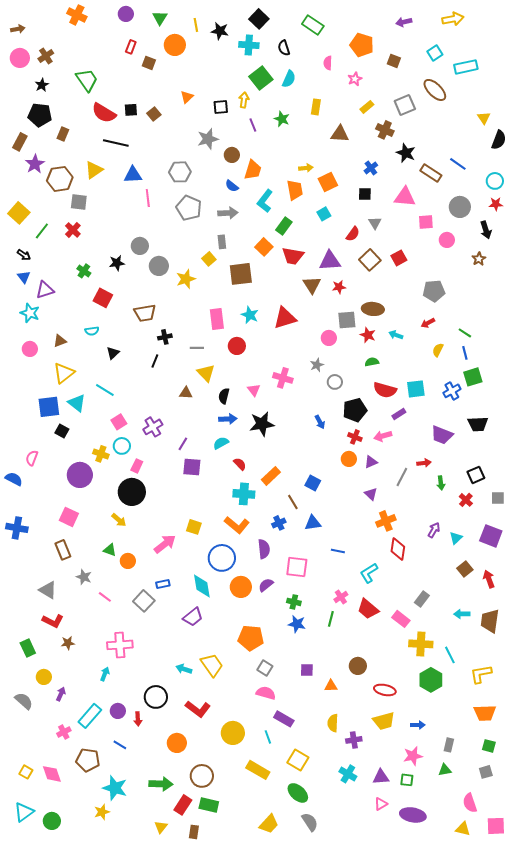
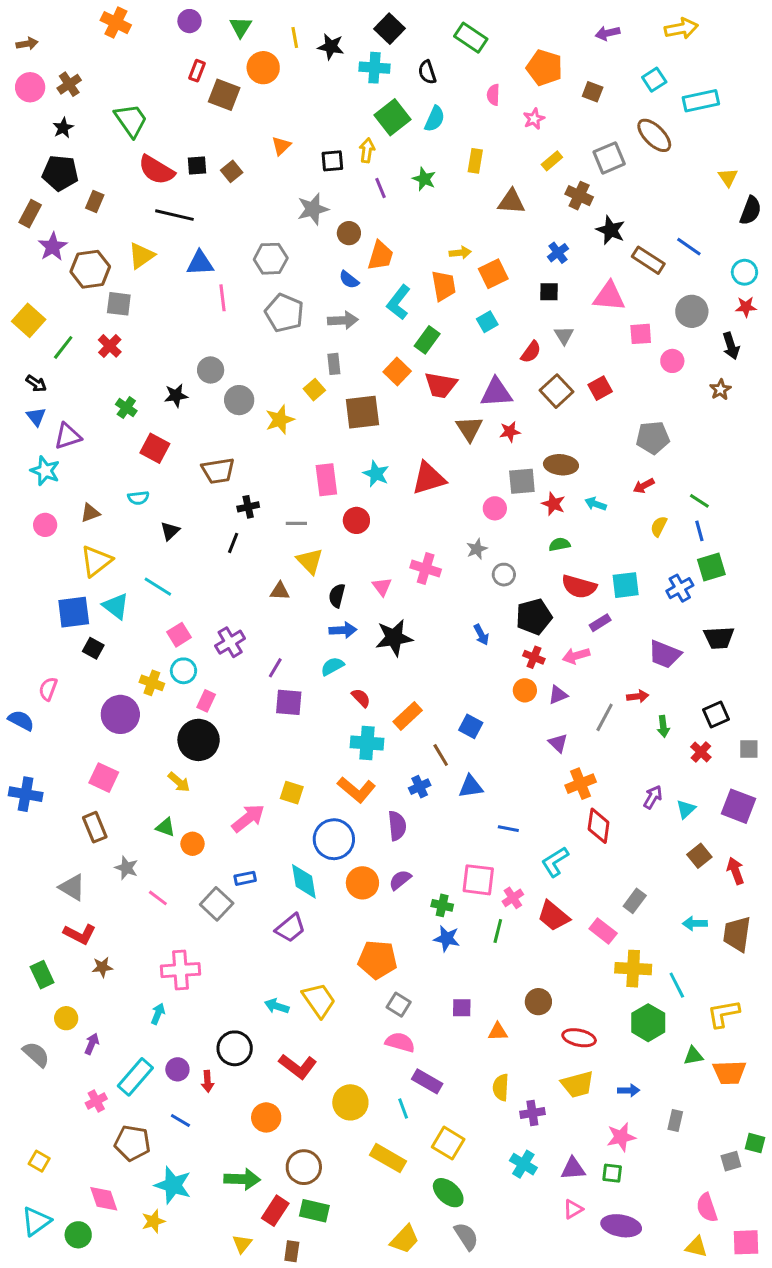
brown square: (149, 63) -> (224, 95), size x1.5
pink square: (297, 567) -> (478, 880), moved
green square: (489, 746) -> (755, 1143), moved
green triangle: (445, 770) -> (693, 1056), moved
pink diamond: (52, 774) -> (104, 1199), moved

